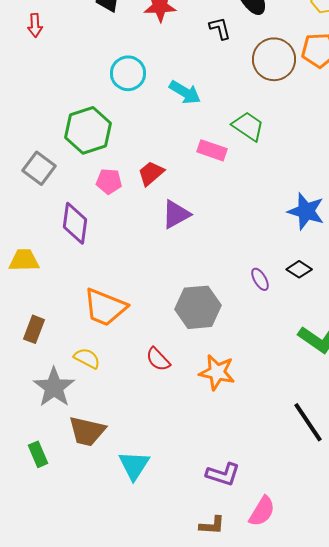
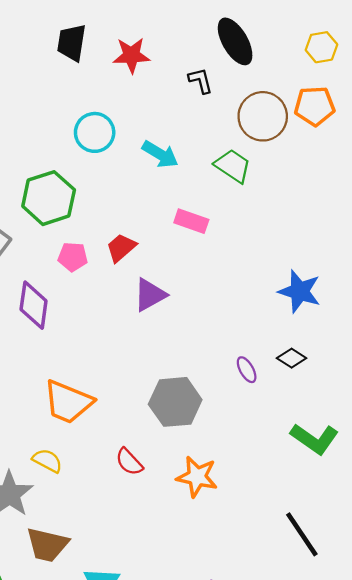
green trapezoid: (248, 126) -> (233, 166), moved

